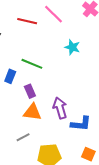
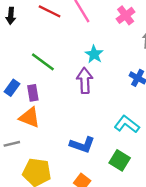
blue rectangle: (10, 76) -> (12, 88), moved
purple arrow: (60, 108) -> (85, 81), moved

